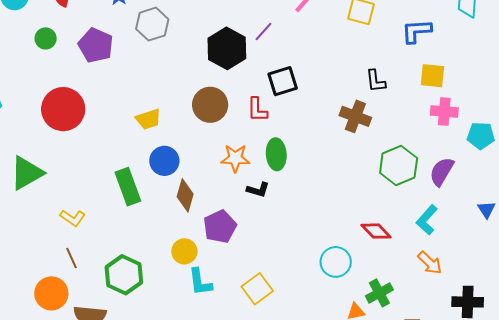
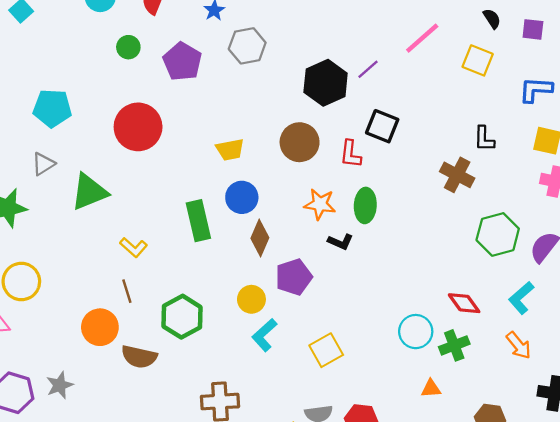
black square: (283, 81) -> (382, 126), turned 32
cyan L-shape: (200, 282) -> (264, 335), turned 48
green cross: (379, 293) -> (454, 345), moved

